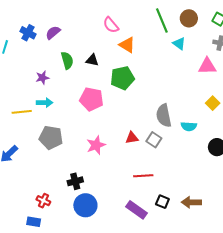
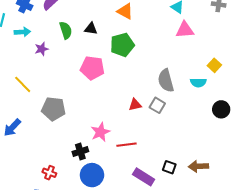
pink triangle: (207, 66) -> (185, 30), moved
cyan arrow: (45, 103) -> (22, 32), moved
yellow line: (22, 112) -> (23, 84), turned 54
cyan semicircle: (189, 126) -> (198, 83), moved
pink star: (96, 145) -> (100, 132), moved
red line: (143, 176) -> (126, 145), moved

